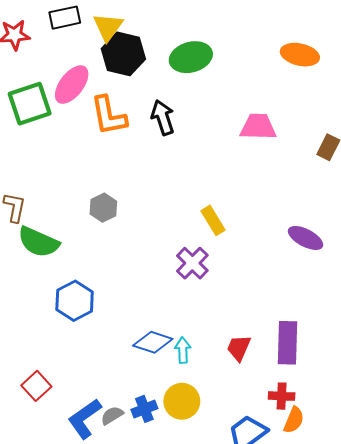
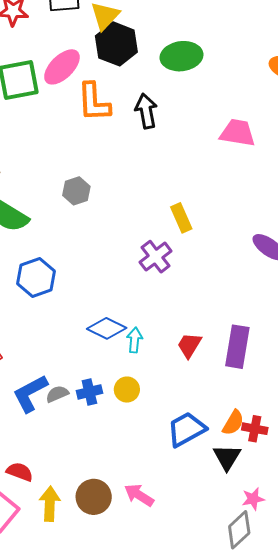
red cross: (282, 396) -> (255, 429), moved
yellow circle: (182, 401) -> (127, 390), size x0.7

